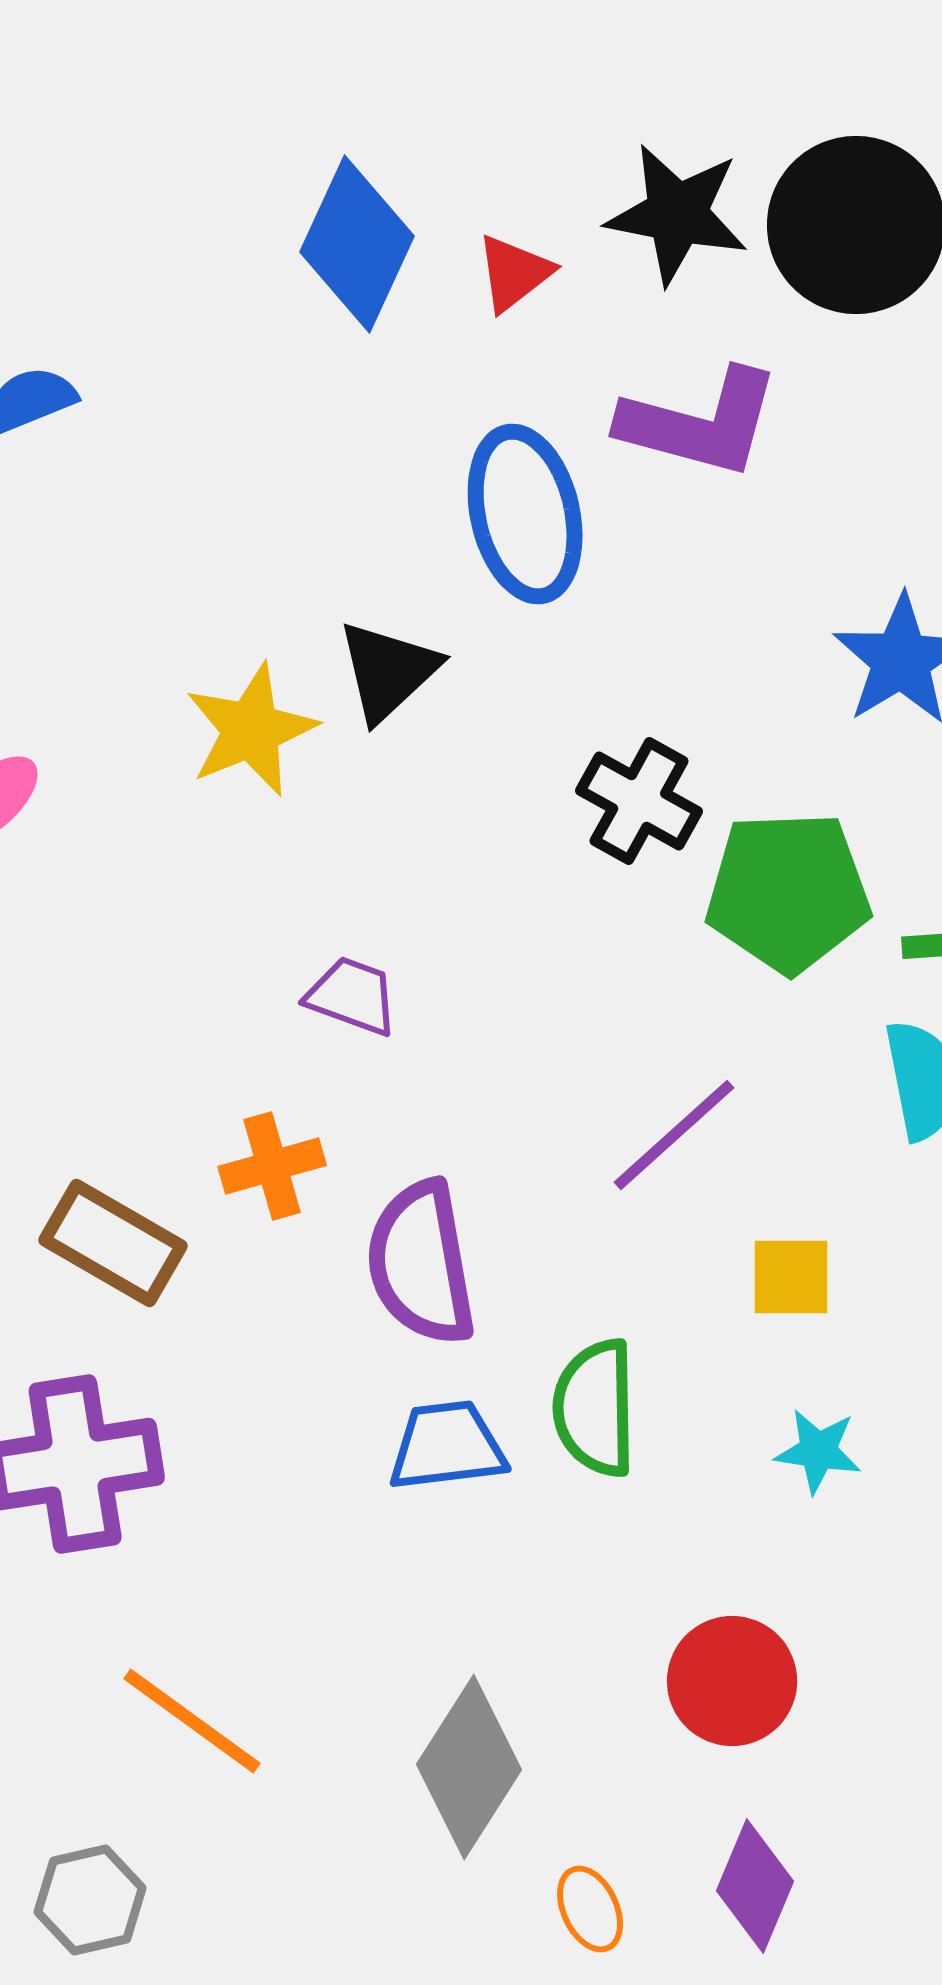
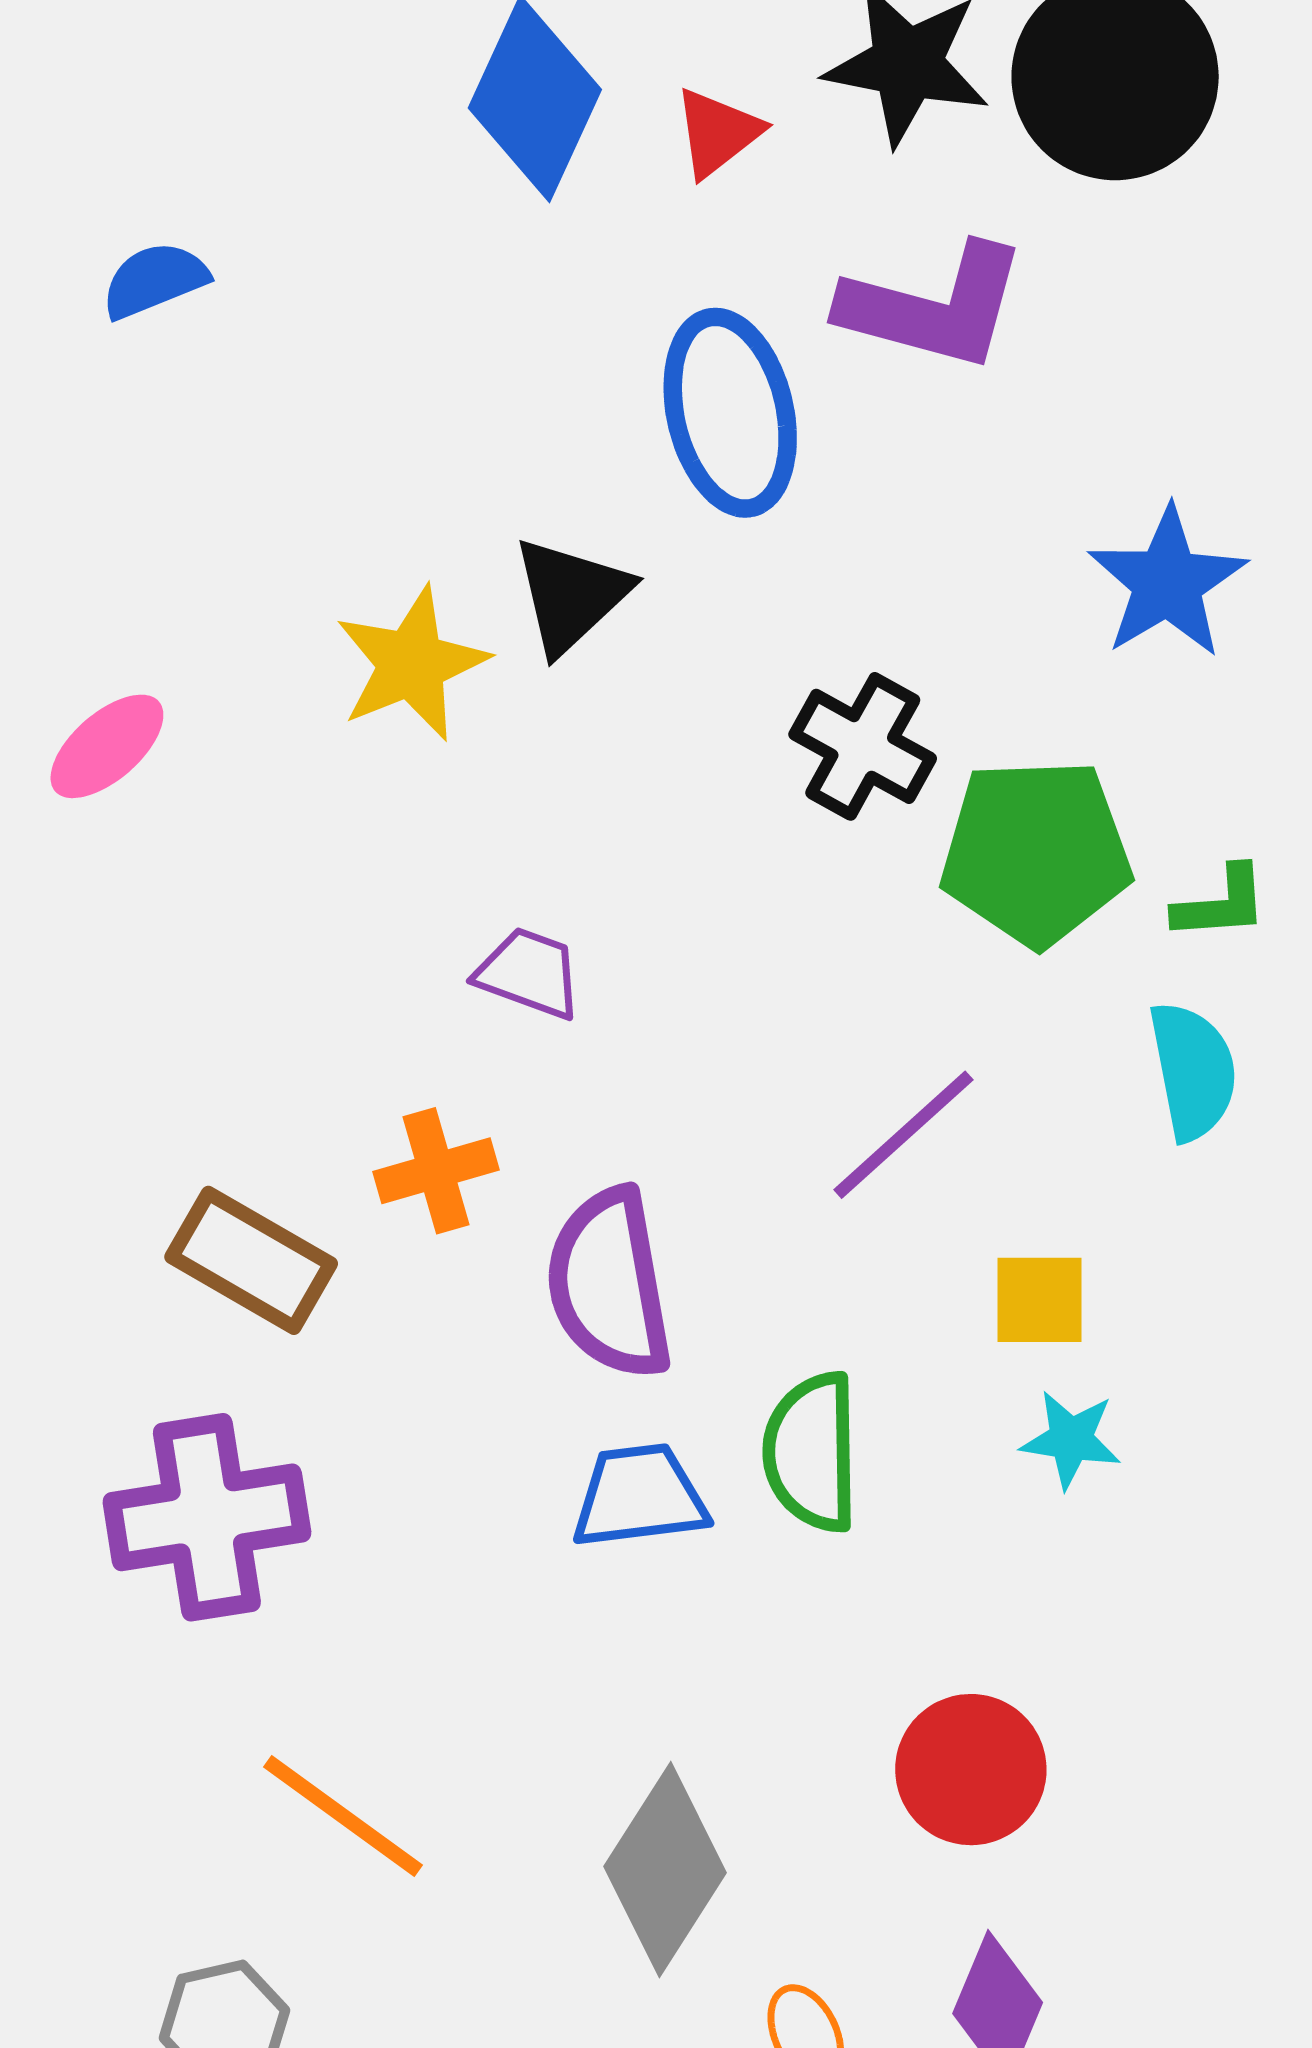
cyan star: (818, 1451) -> (1071, 1439), moved

